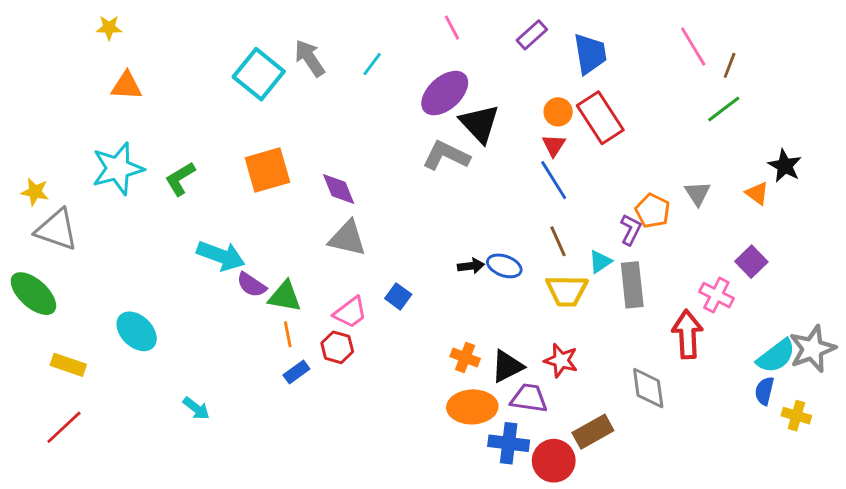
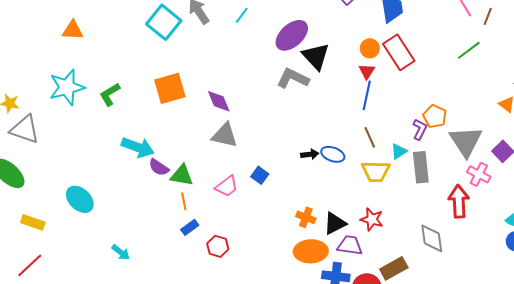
green line: (724, 109) -> (469, 50), moved
blue line: (554, 180) -> (367, 95), turned 44
gray triangle: (698, 193) -> (466, 141), moved, size x1.8
red hexagon: (337, 347) -> (218, 246), moved

